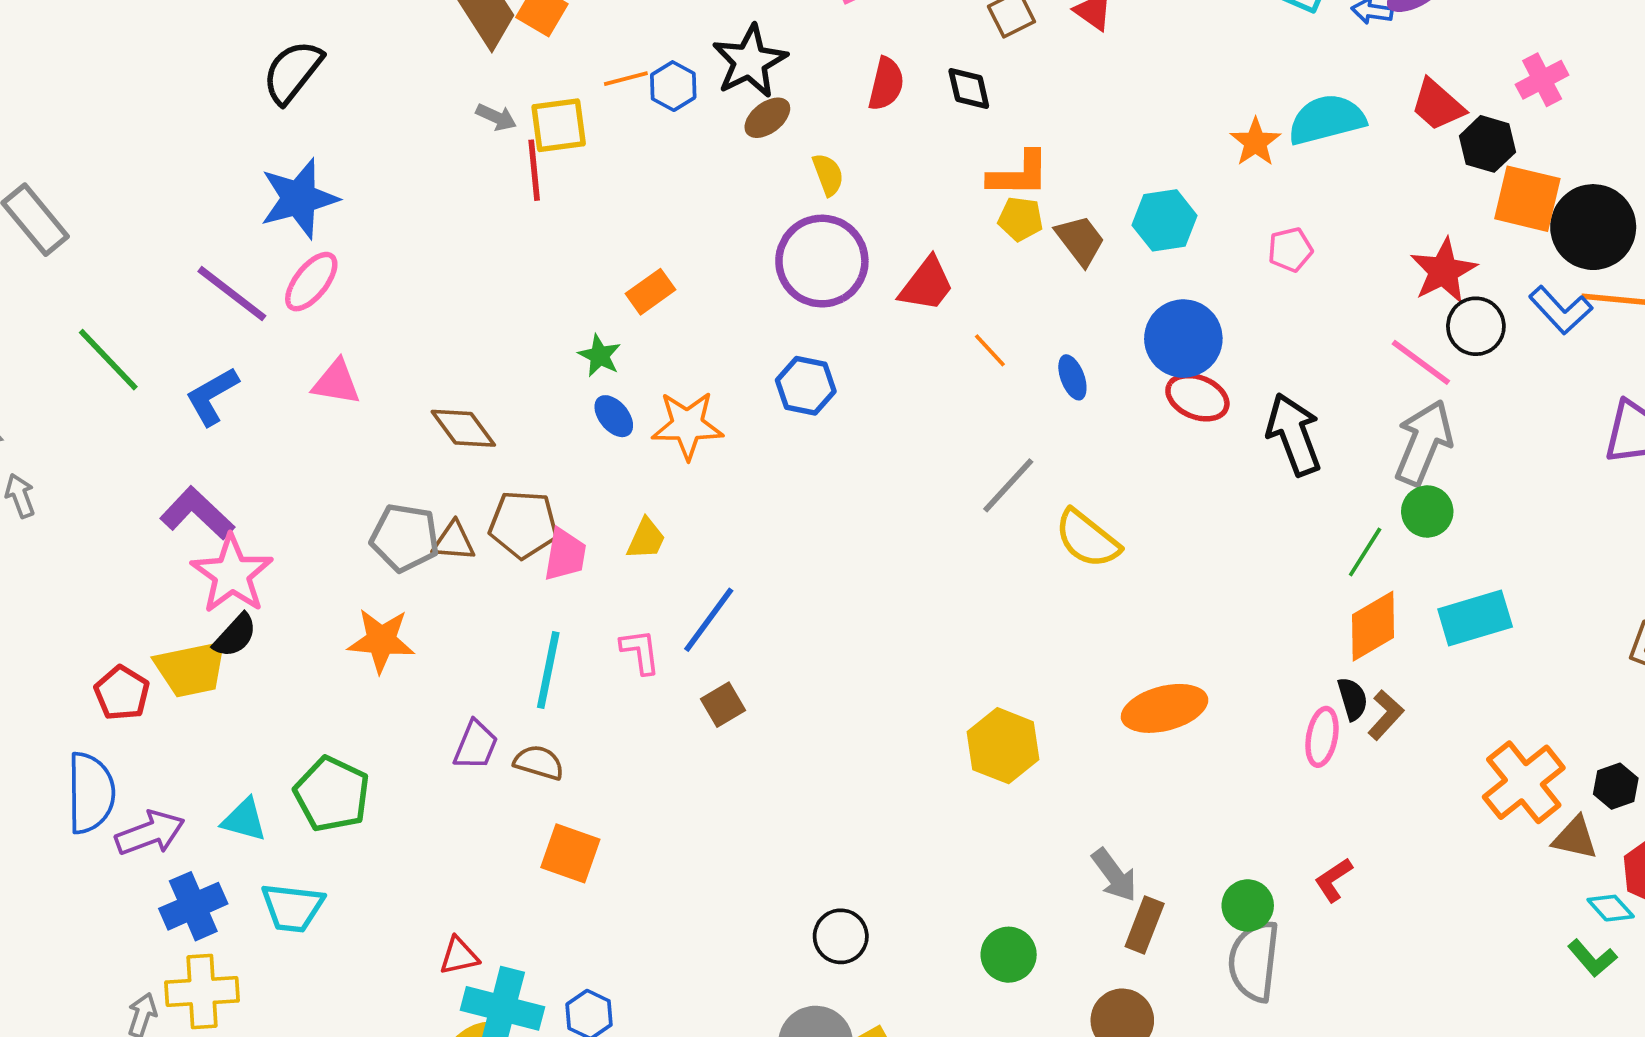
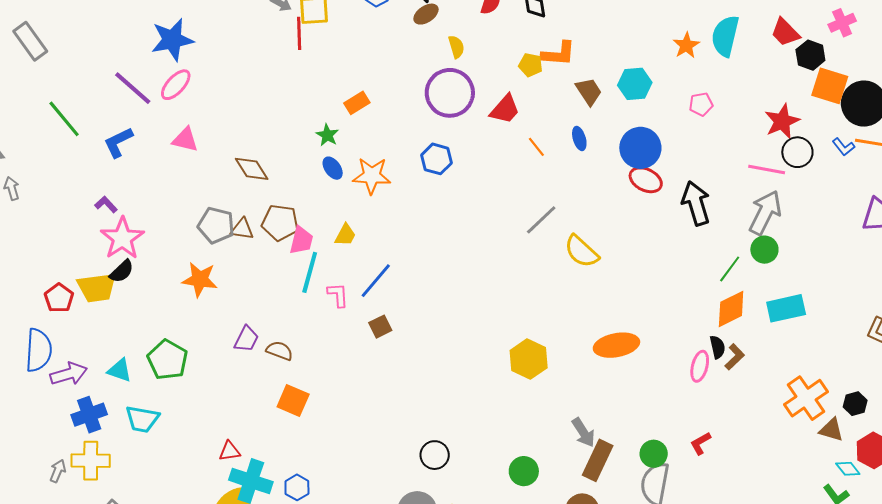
cyan semicircle: (1327, 120) -> (725, 36), turned -66
yellow pentagon: (1020, 219) -> (531, 65), moved
blue L-shape: (1561, 310) -> (843, 147), size x0.7
pink line: (1421, 362) -> (767, 170), turned -30
blue ellipse: (1072, 377) -> (579, 138), moved
purple L-shape: (197, 513) -> (106, 204), size x0.6
cyan line: (548, 670) -> (310, 272), moved
brown rectangle: (1145, 925) -> (598, 460), size x1.4

